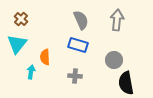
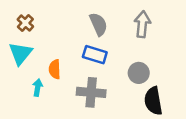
gray cross: (75, 76) -> (91, 92), size x1.6

